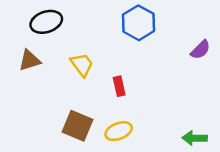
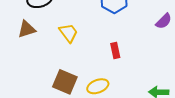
red rectangle: (119, 86) -> (115, 50), moved

